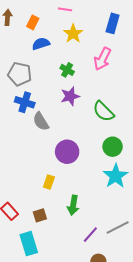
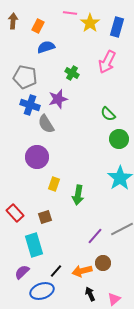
yellow star: (73, 34) -> (90, 23), moved
purple star: (70, 96) -> (58, 99), moved
green semicircle: (103, 111) -> (108, 114), size x0.7
green circle: (113, 147) -> (119, 139), moved
purple circle: (67, 152) -> (37, 157), moved
green arrow: (73, 205) -> (78, 195), moved

